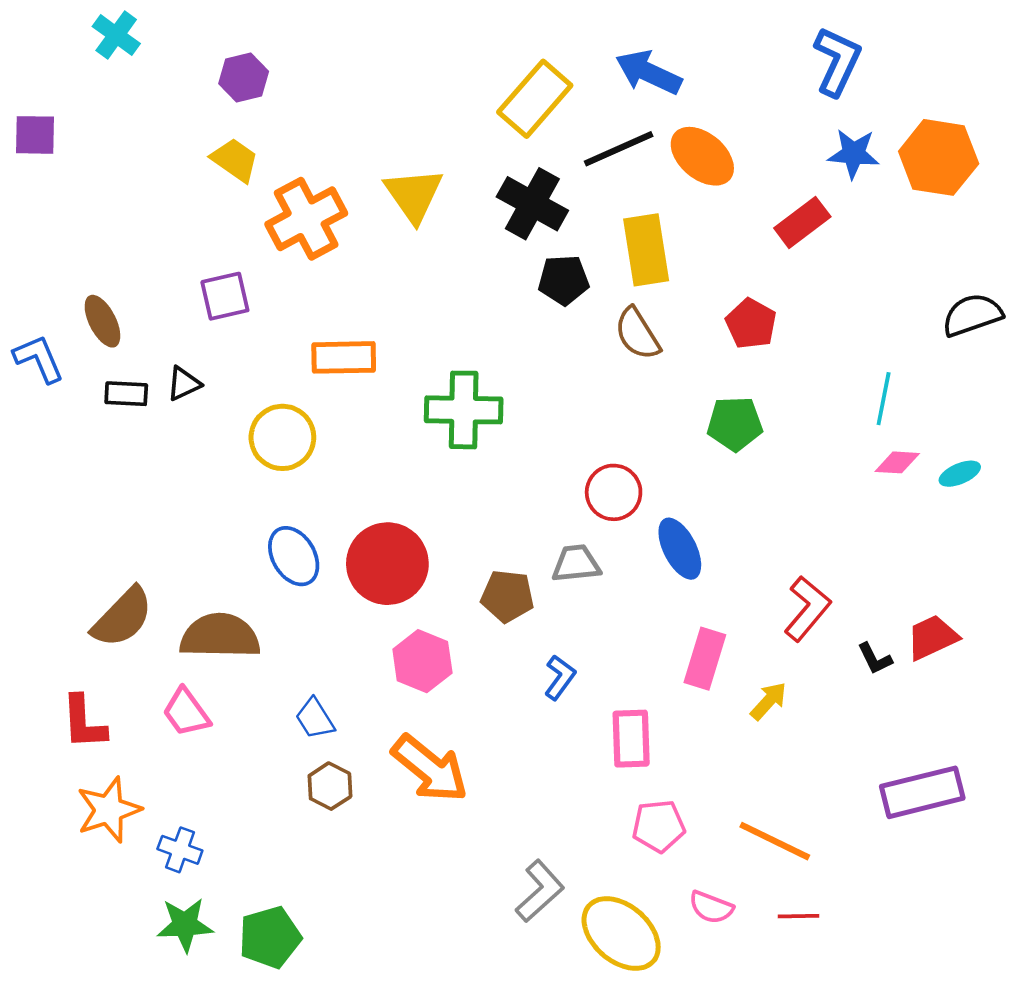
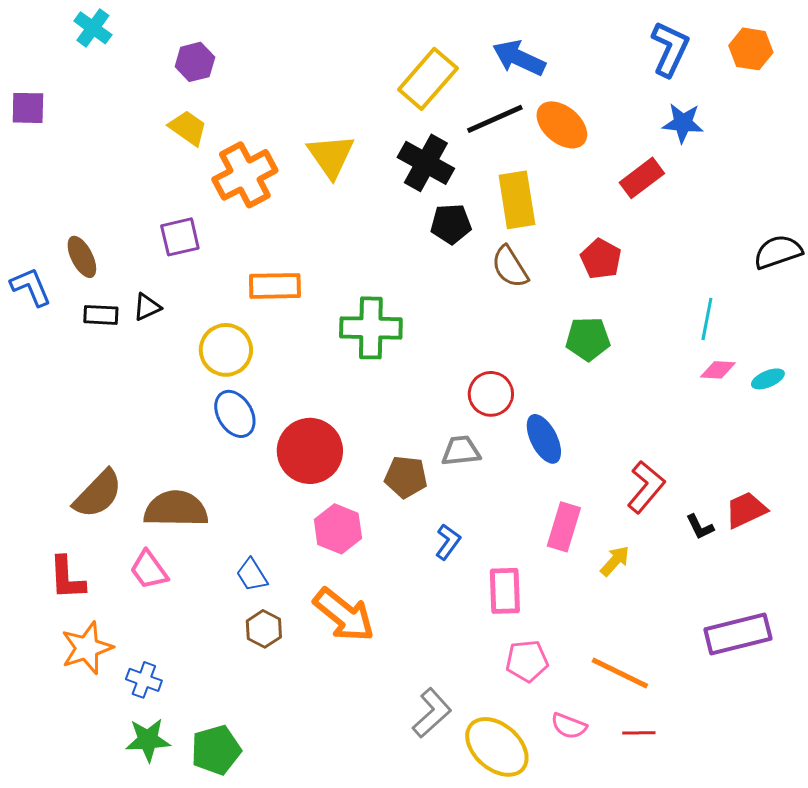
orange hexagon: (939, 157) -> (751, 49), moved, size x0.7
blue ellipse: (294, 556) -> (235, 414), moved

